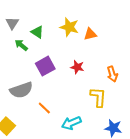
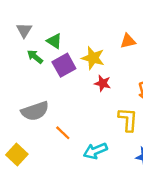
yellow star: (69, 27) -> (93, 58), moved
orange triangle: (90, 34) -> (128, 41), moved
purple square: (45, 66) -> (64, 65), moved

